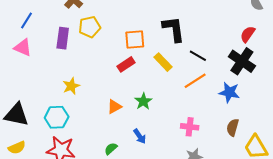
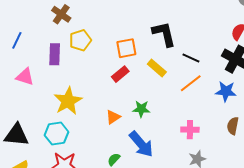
pink triangle: (23, 48) -> (25, 77), moved
yellow star: (71, 86) -> (68, 101), size x1.6
green star: (143, 101) -> (141, 109), turned -30
blue arrow: (140, 136) -> (141, 144), size x1.8

